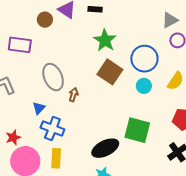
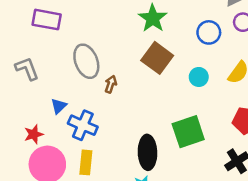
blue circle: (144, 59) -> (209, 32), moved, size x0.7
blue triangle: (39, 108) -> (59, 106), moved
green square: (137, 130) -> (188, 132), turned -36
black ellipse: (105, 148) -> (147, 152), turned -68

